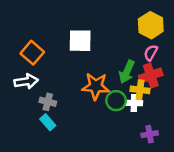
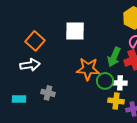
yellow cross: (140, 90) -> (116, 101), moved
gray cross: (48, 102) -> (48, 93), moved
cyan rectangle: (48, 122) -> (19, 99), moved, turned -48

